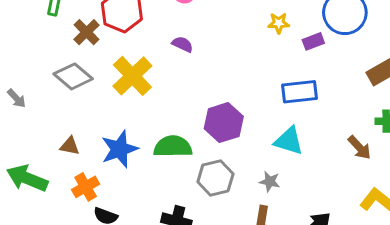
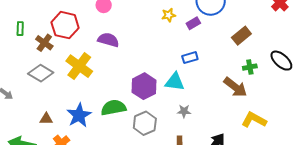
purple semicircle: (183, 44) -> (108, 40), size x1.5
blue rectangle: (299, 92) -> (190, 58), size x0.7
cyan triangle: (289, 141) -> (175, 82), moved
brown arrow: (359, 148) -> (235, 87), size x1.4
gray star: (270, 182) -> (184, 111), moved

